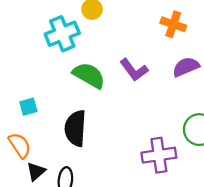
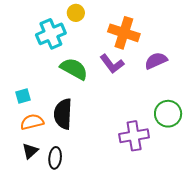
orange cross: (173, 24) -> (124, 33), moved, size x1.4
orange semicircle: (20, 145) -> (32, 122), moved, turned -70

